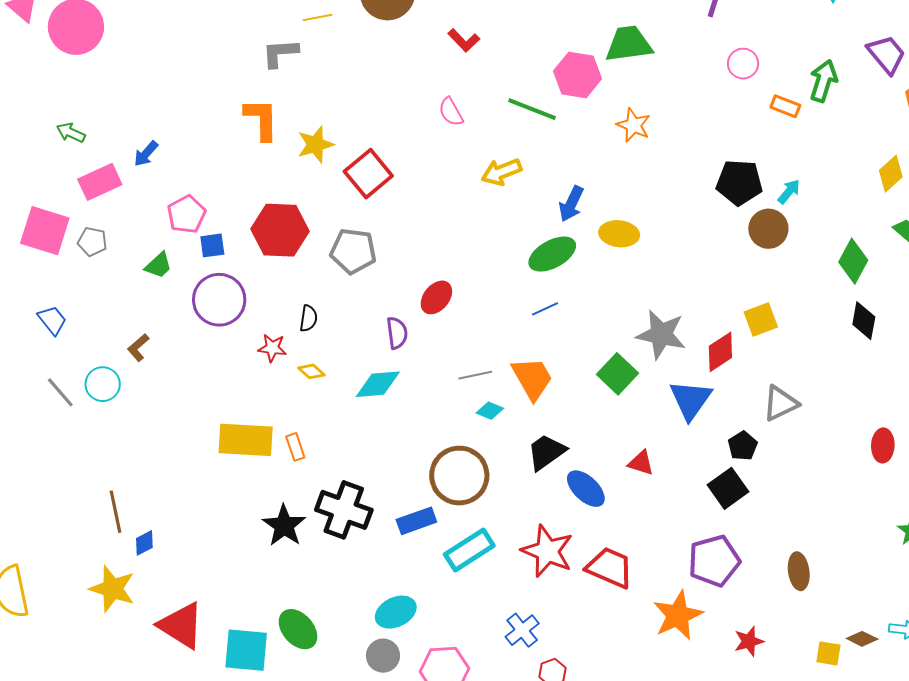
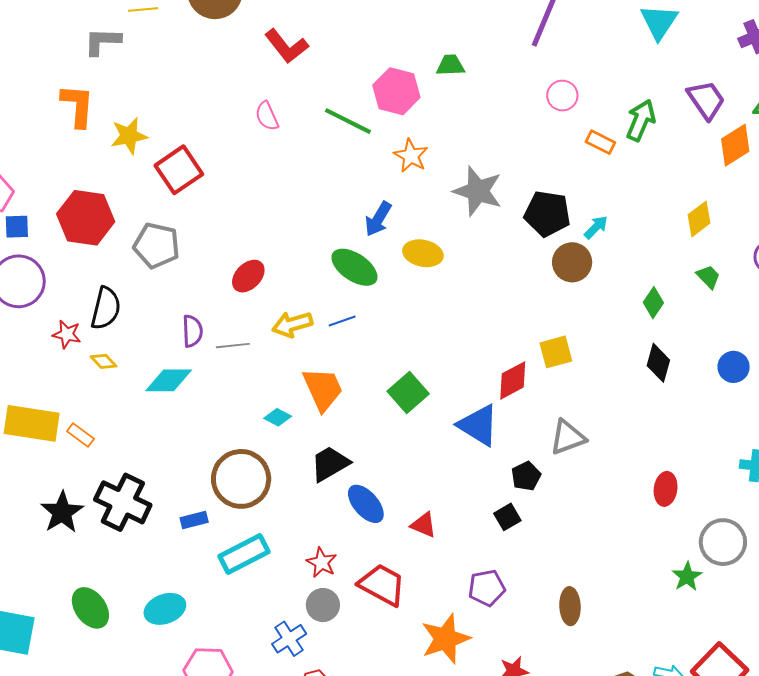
red L-shape: (464, 40) -> (286, 46), size x1.4
green trapezoid: (629, 44) -> (450, 65), size x0.6
orange star: (633, 125) -> (411, 156), moved
yellow arrow: (502, 172) -> (292, 324), moved
green ellipse: (552, 254) -> (354, 267), turned 57
green diamond: (853, 261) -> (653, 303), size x0.7
red ellipse: (436, 297) -> (248, 276), moved
black semicircle: (308, 318) -> (106, 308), size x1.6
gray star: (661, 334) -> (478, 191), moved
gray line: (475, 375) -> (233, 346), moved
blue triangle: (691, 400) -> (478, 425), turned -39
orange rectangle: (295, 447) -> (80, 435), turned -40
red triangle: (641, 463) -> (424, 525), moved
black square: (728, 488) -> (507, 517), size x0.7
blue rectangle: (416, 521) -> (194, 520), size x0.7
red star: (547, 551) -> (322, 562), size x0.6
purple pentagon: (714, 561) -> (487, 588), size x0.7
green ellipse: (298, 629) -> (90, 608), moved
gray circle: (383, 656) -> (323, 605), moved

